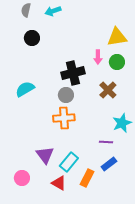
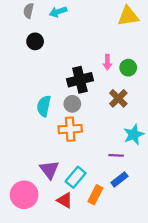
yellow triangle: (117, 37) -> (128, 16), moved
cyan semicircle: (25, 89) -> (44, 106), moved, turned -48
pink circle: (22, 178) -> (24, 195), size x1.6

